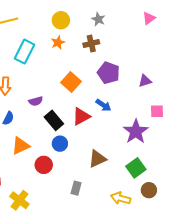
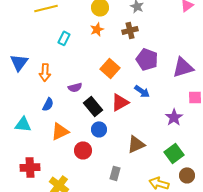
cyan rectangle: (25, 52) -> (64, 38), size x0.6
purple triangle: (145, 81) -> (183, 67), size x1.6
purple star: (136, 131) -> (174, 117), size x0.7

